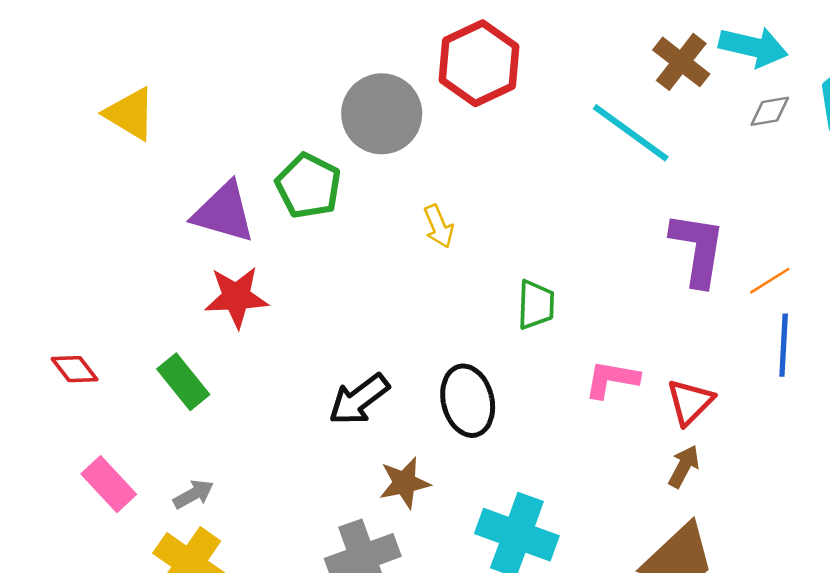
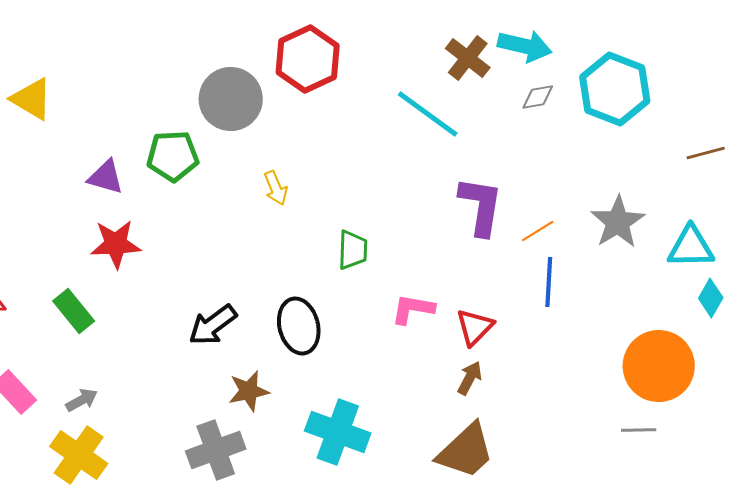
green pentagon: (308, 186) -> (173, 156), turned -30
purple triangle: (224, 212) -> (106, 177), size x0.7

